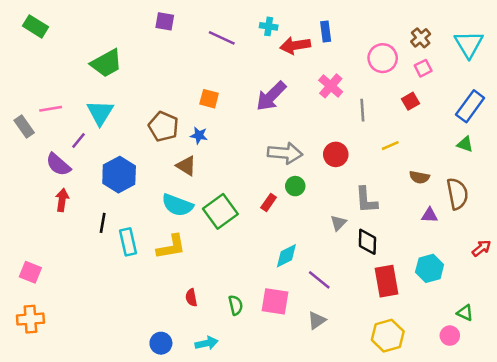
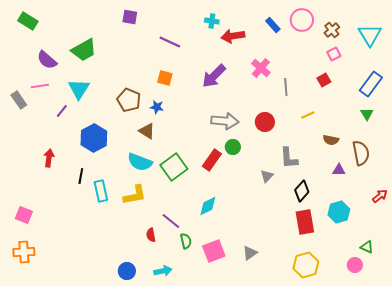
blue rectangle: (326, 31) -> (273, 25), moved, turned -35
purple line: (222, 38) -> (170, 42), moved
pink circle: (383, 58) -> (302, 20), moved
green triangle: (465, 144) -> (367, 114), turned 40
purple semicircle: (58, 165) -> (47, 60), moved
red rectangle: (269, 203) -> (212, 160), size x1.5
black diamond: (367, 242) -> (302, 191), moved, turned 40
cyan diamond: (286, 256) -> (208, 206), moved
purple line: (319, 280) -> (171, 221), moved
pink square: (275, 301) -> (214, 251), moved, turned -30

